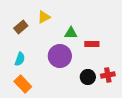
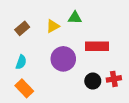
yellow triangle: (44, 17) -> (53, 26), moved
green triangle: (71, 33) -> (75, 18), moved
red rectangle: (92, 44) -> (97, 46), size x1.5

